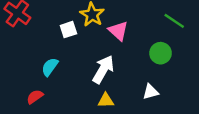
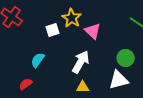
green circle: (161, 53) -> (126, 58), moved
white triangle: (151, 92) -> (119, 80), size x1.5

